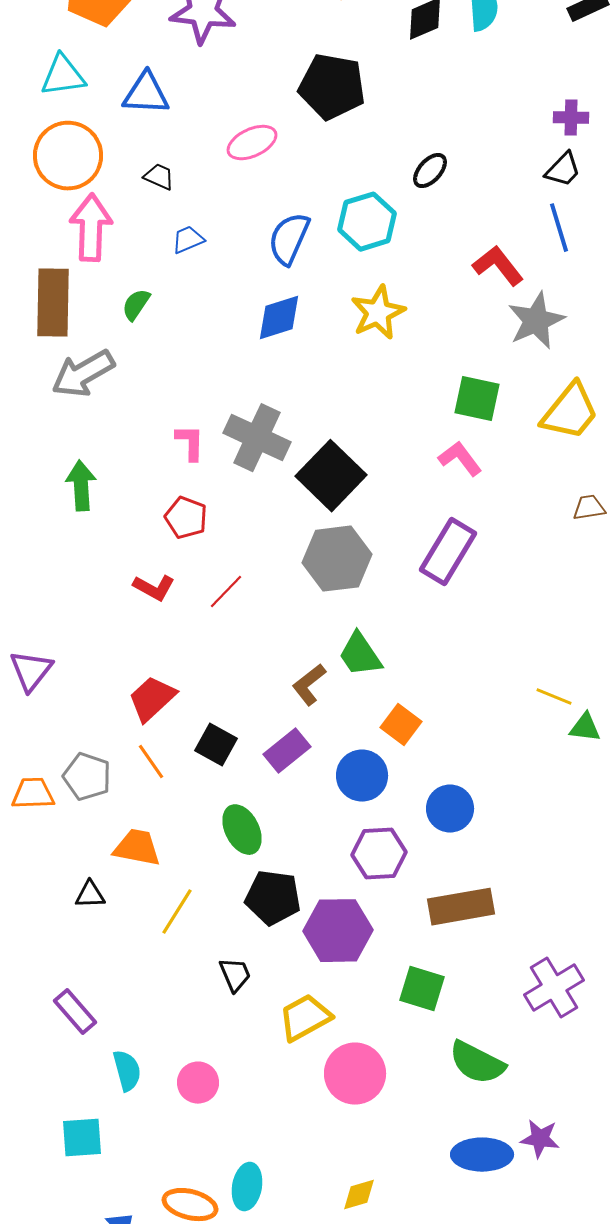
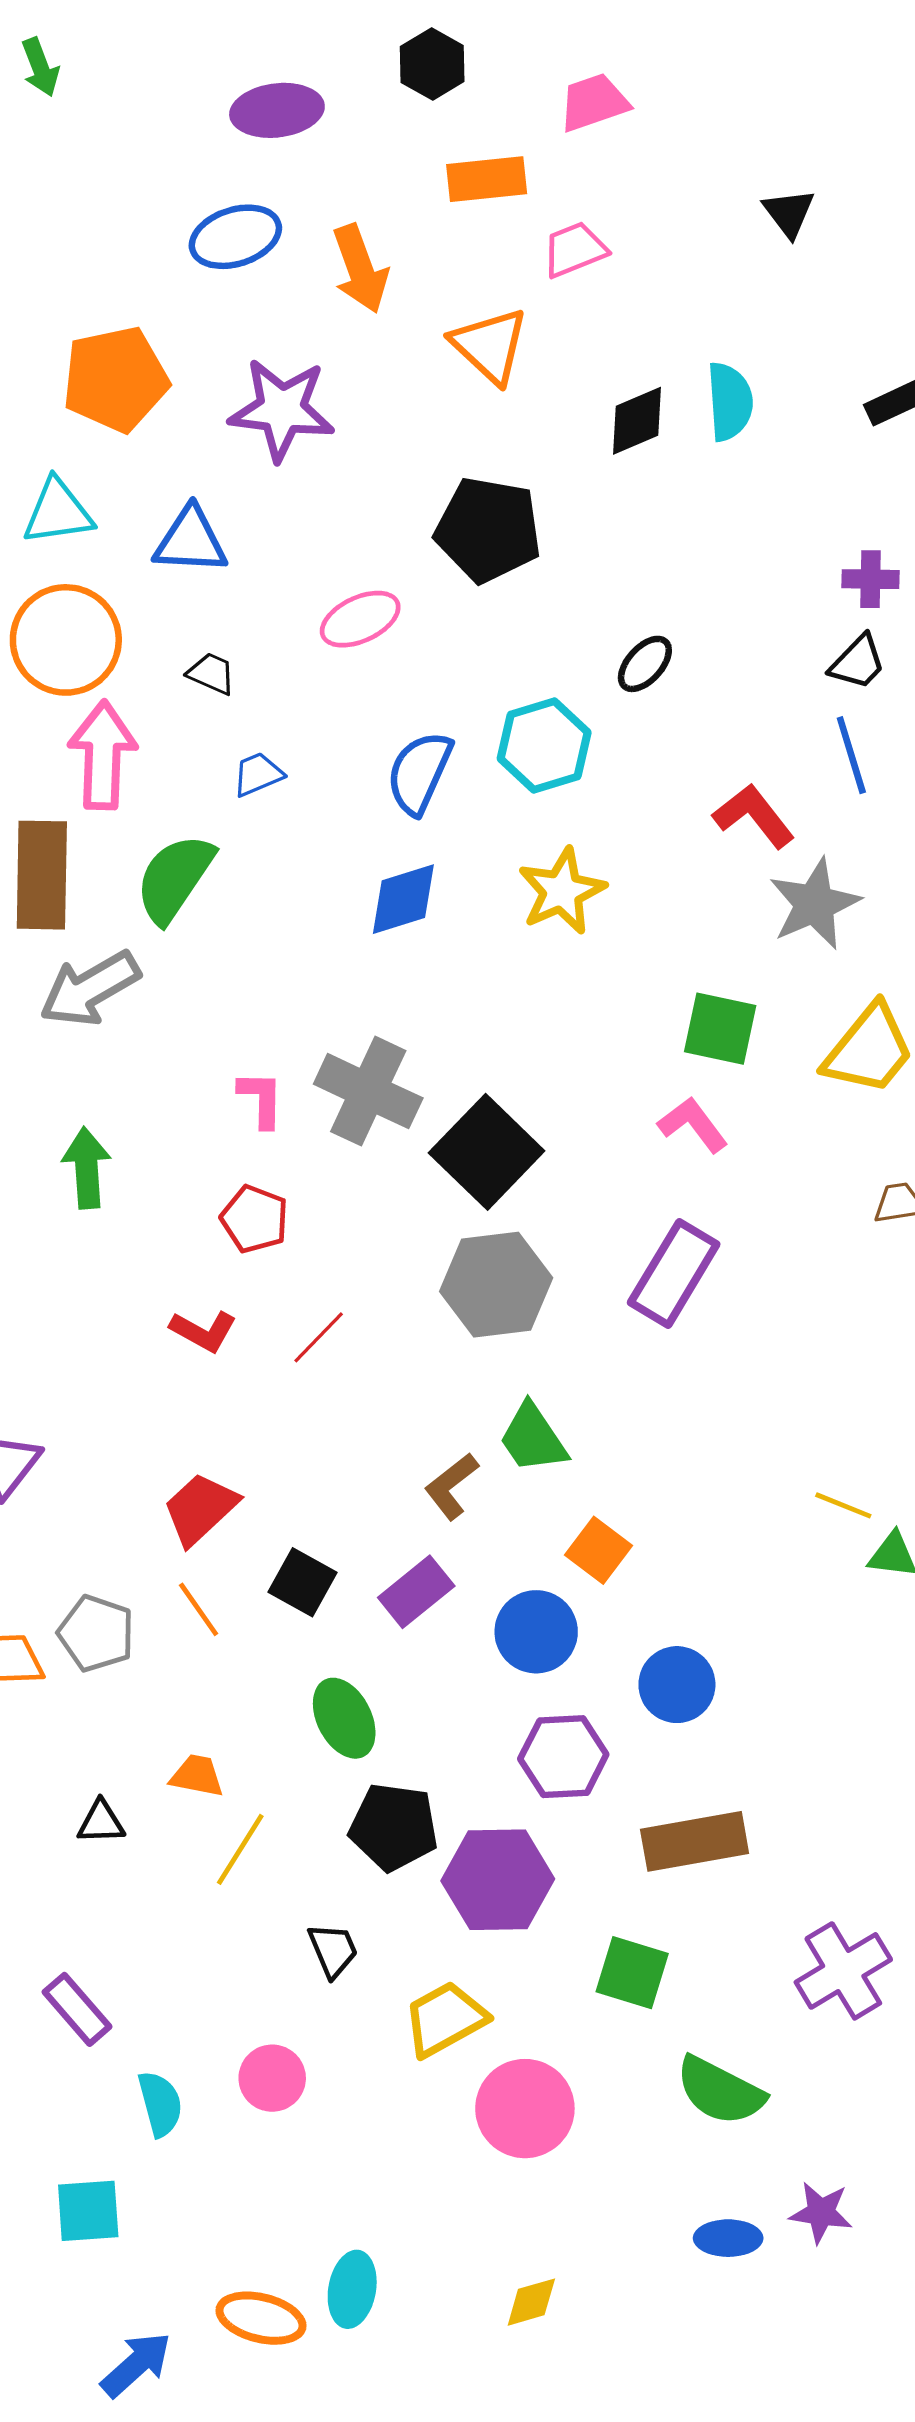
green semicircle: (136, 305) -> (175, 878), size x1.8
orange trapezoid: (137, 848) -> (197, 1776), moved, size x0.7
pink circle: (198, 1083) -> (272, 2078), moved
blue ellipse: (482, 1155) -> (728, 2238), size x0.7

